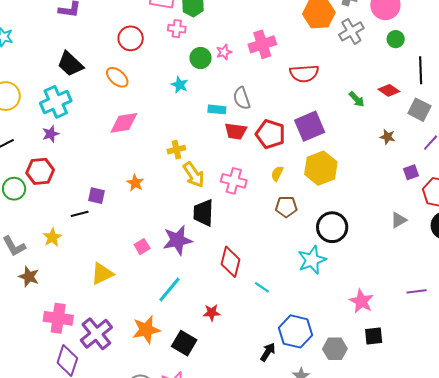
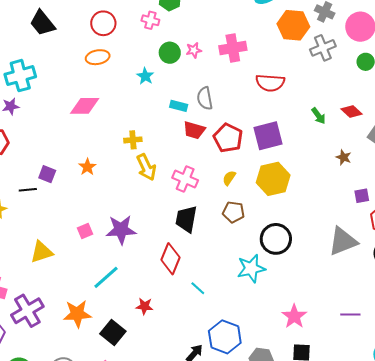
black trapezoid: (70, 64) -> (42, 23), moved
orange ellipse: (117, 77) -> (98, 57), moved, turned -60
black trapezoid: (203, 213) -> (186, 219), moved
gray triangle: (399, 220) -> (343, 241), size x1.8

